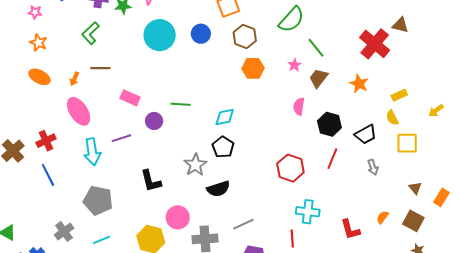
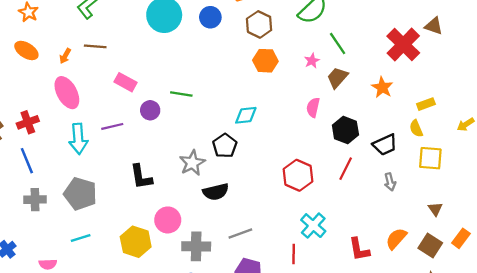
cyan diamond: (225, 117) -> (246, 115), moved
orange rectangle: (441, 197) -> (461, 238), moved
cyan cross: (308, 212) -> (313, 226), turned 30
orange semicircle: (383, 217) -> (396, 239), size x1.5
gray cross: (64, 232) -> (35, 200), moved, turned 30

